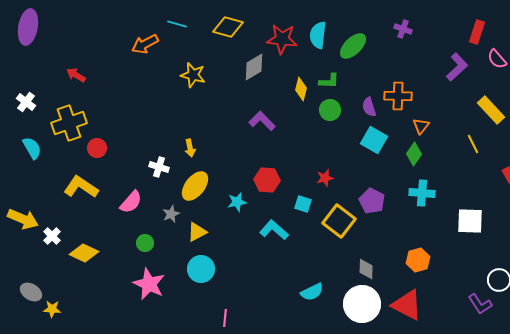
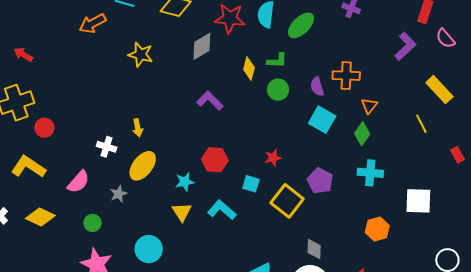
yellow triangle: (197, 232) -> (182, 212), moved, turned -35
yellow diamond: (84, 253) -> (40, 217), moved
orange hexagon: (418, 260) -> (377, 229), moved

